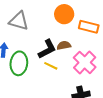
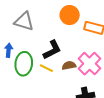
brown semicircle: (64, 45) -> (69, 66), moved
yellow line: (51, 66) -> (46, 68), moved

